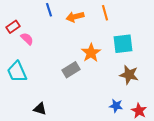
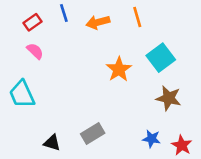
red rectangle: (13, 27) -> (32, 22), moved
cyan square: (123, 44) -> (161, 58), turned -30
gray rectangle: (71, 70) -> (93, 134), moved

